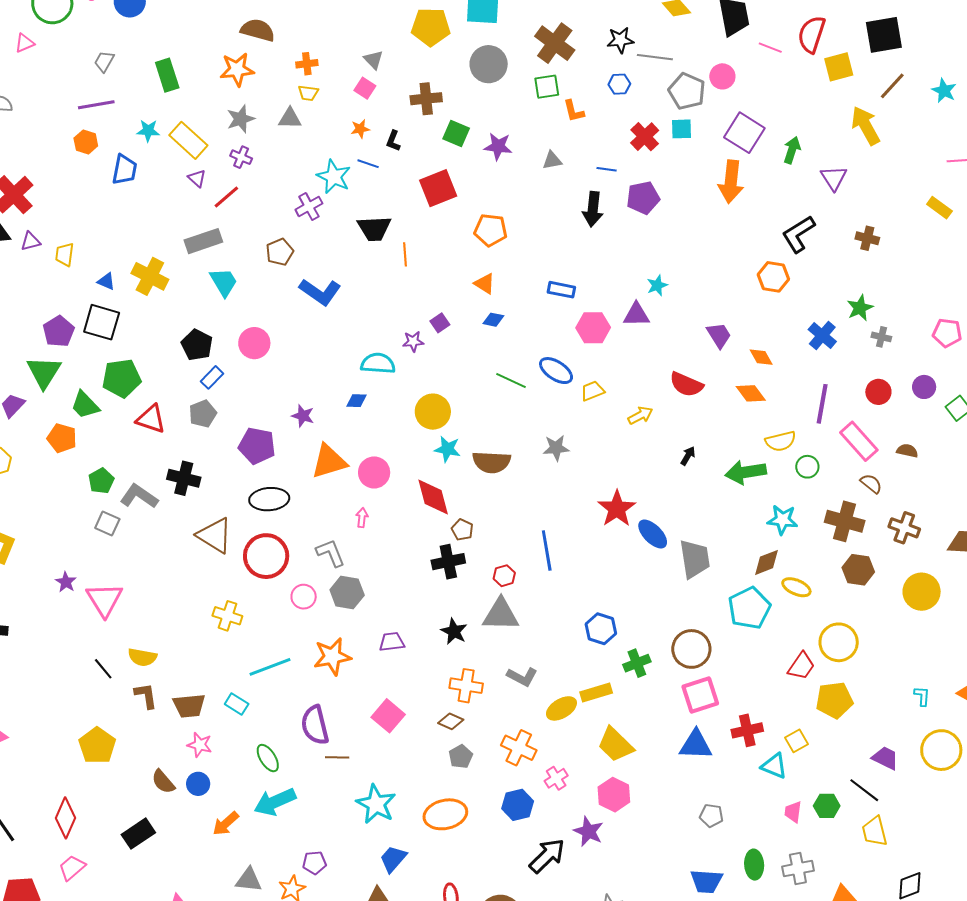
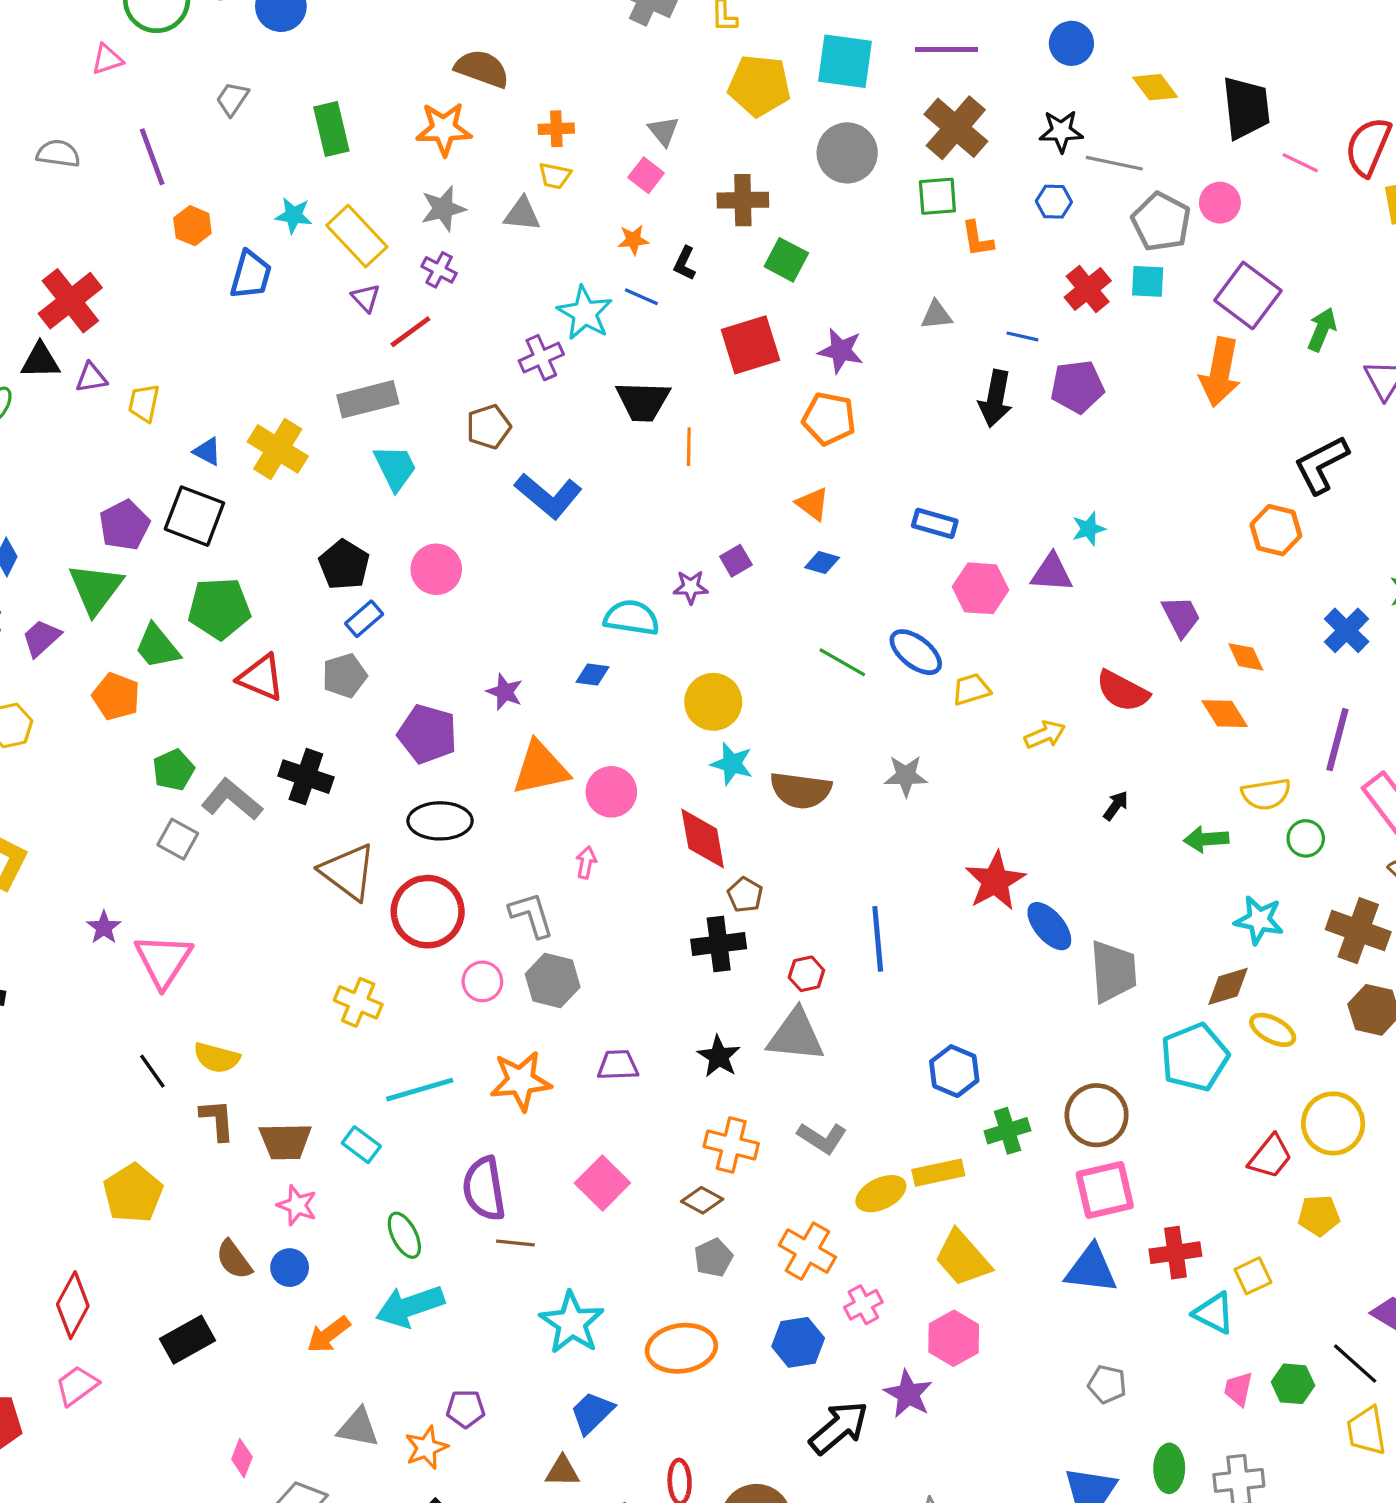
purple line: (96, 105) -> (152, 157), moved, turned 75
purple star: (498, 146) -> (841, 351), moved
green arrow: (746, 472) -> (1206, 839), size x0.7
yellow pentagon: (834, 700) -> (1319, 1216), size x0.7

